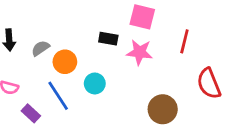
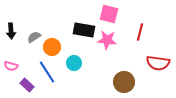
black rectangle: (108, 39) -> (84, 30), size x1.5
red semicircle: (209, 83) -> (158, 63), turned -60

